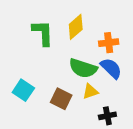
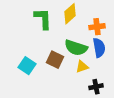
blue semicircle: (111, 68) -> (99, 48), turned 36
brown square: (61, 99) -> (55, 60), moved

